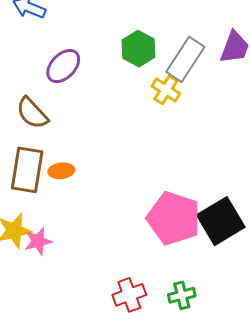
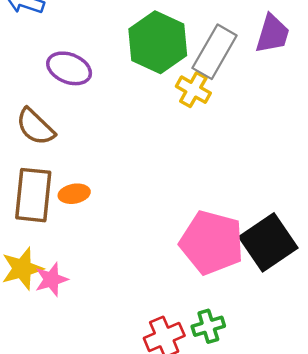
green hexagon: (138, 49) -> (158, 42), size x1.4
purple ellipse: (63, 66) -> (69, 68), turned 72
green cross: (182, 295) -> (208, 326), moved

